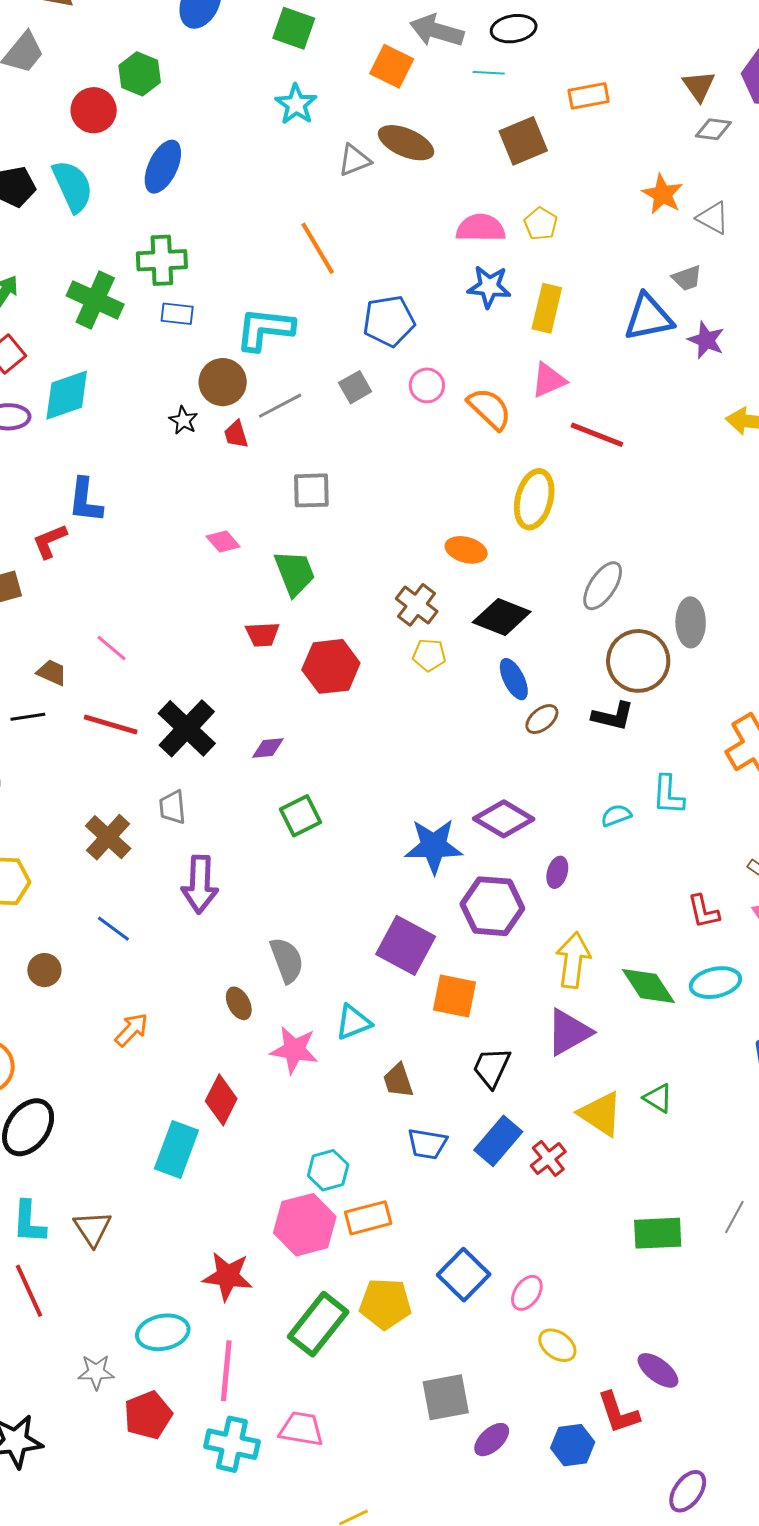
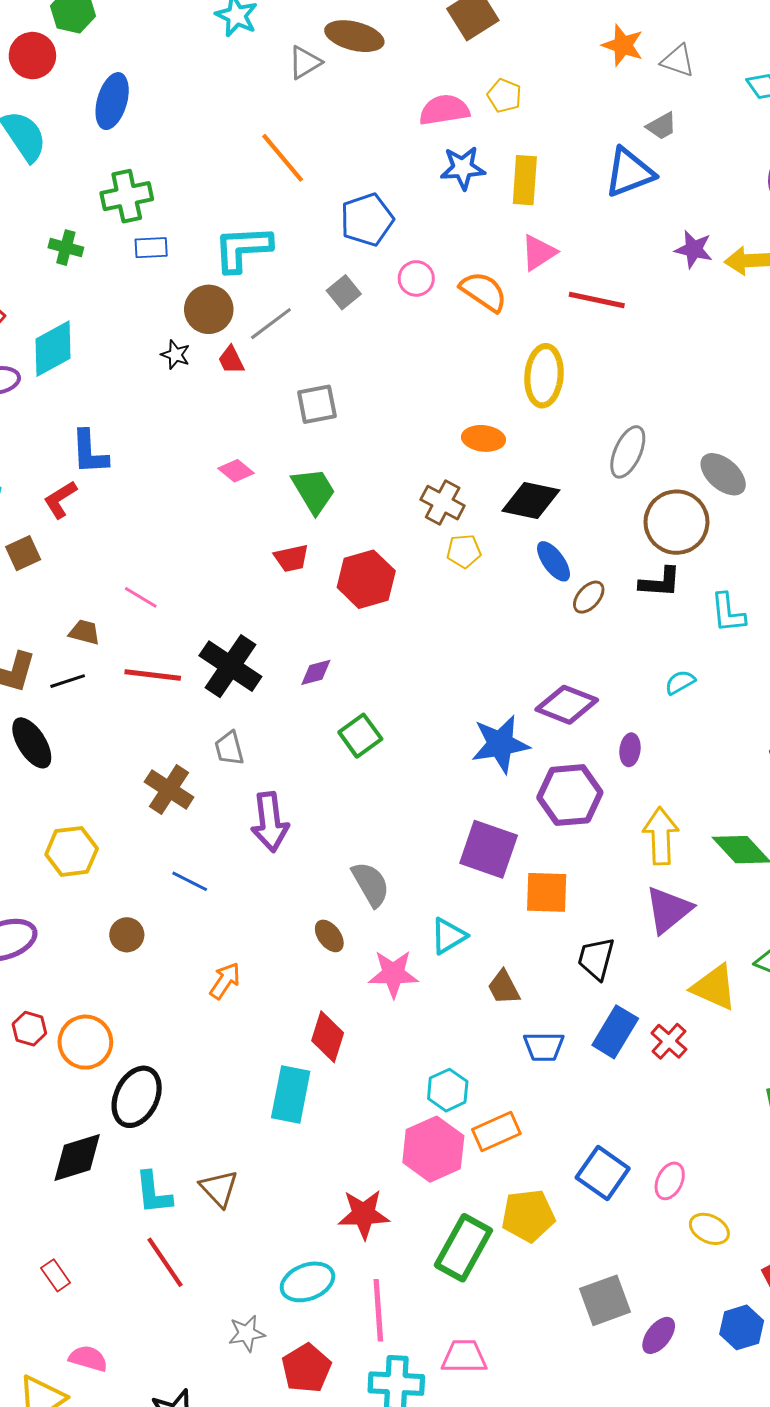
green cross: (95, 300) -> (66, 248), size x0.6
purple star: (706, 340) -> (694, 249), moved
gray ellipse: (691, 622) -> (723, 474), turned -39
cyan L-shape: (668, 795) -> (728, 613), moved

